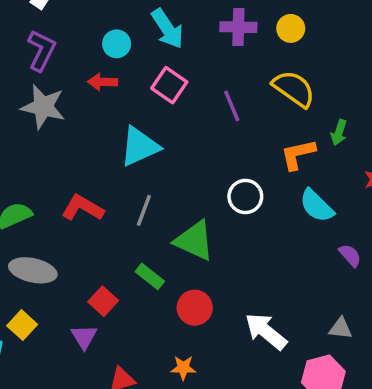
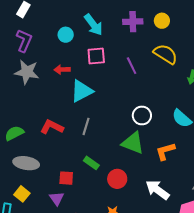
red arrow: (103, 82) -> (62, 70), moved
pink square: (169, 85) -> (96, 56), turned -36
orange L-shape: (298, 154) -> (165, 151), moved
green triangle: (194, 241) -> (133, 143), moved
red square: (103, 301) -> (66, 178), turned -35

